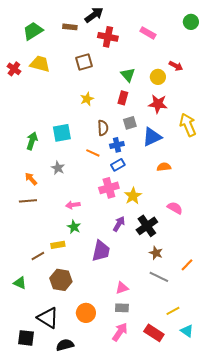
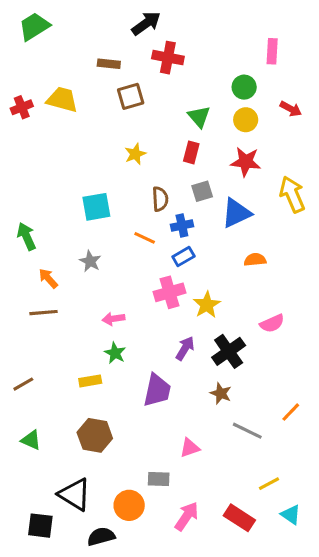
green circle: (191, 22) -> (244, 87), moved
brown rectangle: (70, 27) -> (109, 64), moved
green trapezoid: (33, 31) -> (34, 26), moved
pink rectangle: (148, 33) -> (272, 51), moved, turned 63
red arrow: (176, 66) -> (291, 109), moved
red cross: (14, 69) -> (22, 107), turned 32
green arrow: (32, 141) -> (26, 236), moved, turned -42
pink semicircle: (175, 208) -> (272, 323), turned 126
brown star: (156, 253) -> (221, 393), moved
brown line: (38, 256) -> (23, 384), moved
gray rectangle: (122, 308) -> (159, 479), moved
orange circle: (86, 313) -> (129, 505), moved

